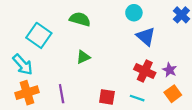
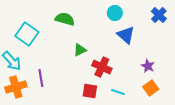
green triangle: (83, 57) -> (80, 50), moved
red cross: (145, 71) -> (102, 67), moved
purple line: (62, 94) -> (41, 78), moved

